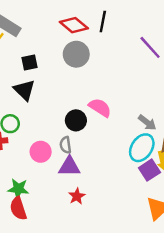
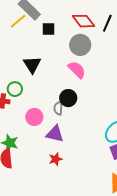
black square: (29, 62) -> (49, 29), moved
pink semicircle: (100, 108) -> (77, 70), moved
gray semicircle: (65, 145) -> (58, 108), moved

